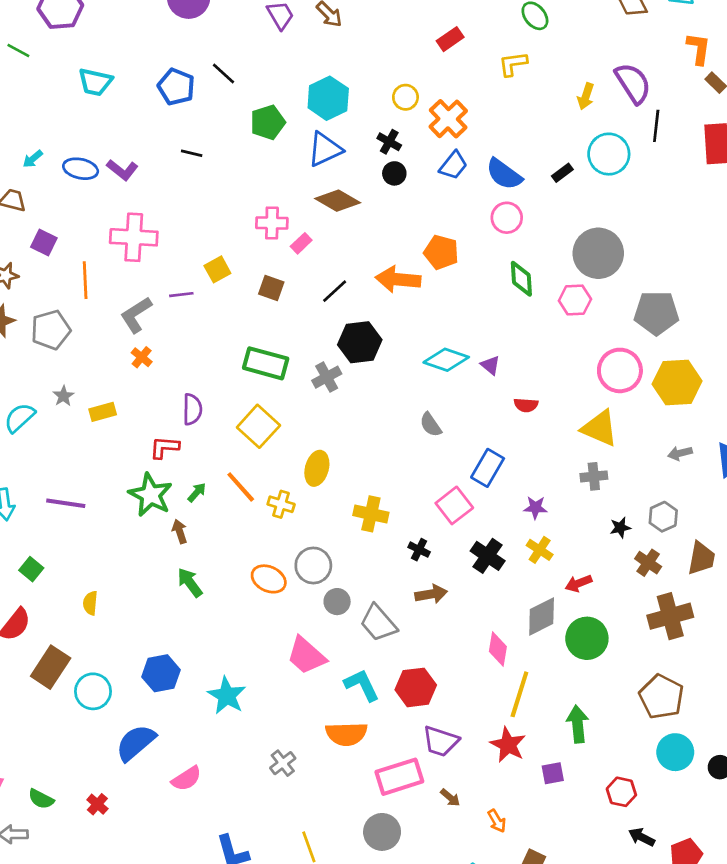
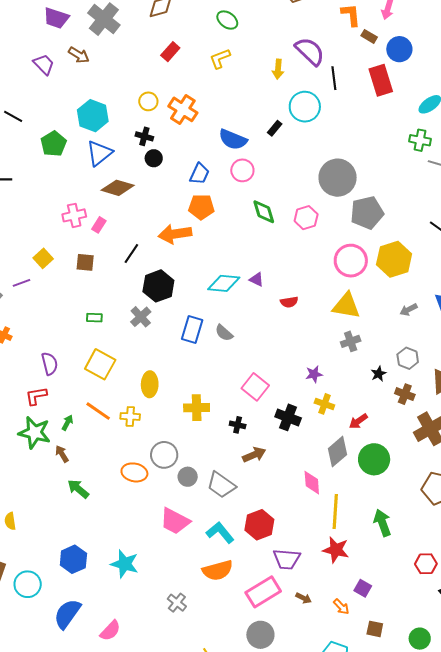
blue trapezoid: (453, 165) -> (199, 174), moved
gray circle: (598, 253) -> (338, 178), moved
green rectangle: (266, 363) -> (94, 318), size x0.5
blue rectangle: (488, 468) -> (192, 329), moved
purple square: (553, 773) -> (363, 588), moved, turned -36

